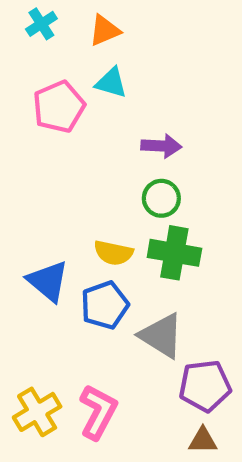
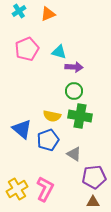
cyan triangle: (111, 83) -> (59, 52), moved
gray triangle: (161, 336) -> (74, 154), size x0.7

